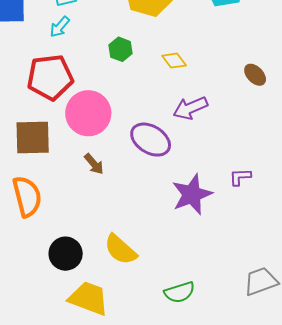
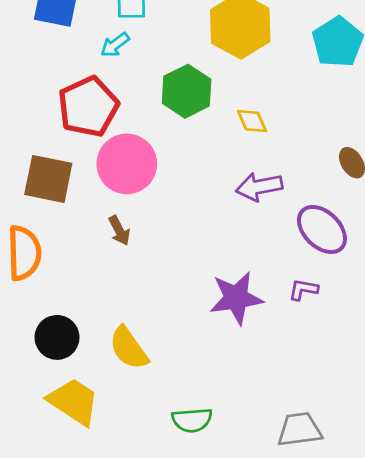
green hexagon: (120, 49) -> (187, 91), size x1.6
red pentagon: (50, 77) -> (88, 107), turned -30
purple ellipse: (151, 140) -> (322, 229), moved

